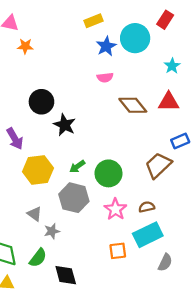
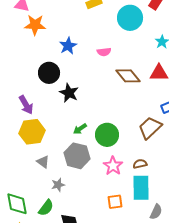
orange star: (25, 46) -> (35, 25), size x1.5
blue star: (106, 46) -> (68, 46), moved
yellow hexagon: (38, 170) -> (32, 132), moved
gray triangle: (35, 214) -> (43, 162), moved
cyan rectangle: (148, 235) -> (141, 188), turned -65

